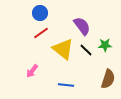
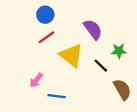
black line: (86, 50) -> (101, 66), moved
brown semicircle: (108, 79) -> (122, 89), turned -48
blue line: (66, 85) -> (57, 96), moved

